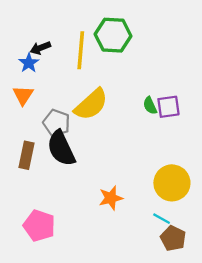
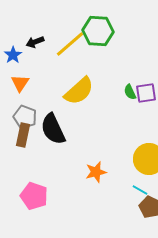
yellow line: (81, 50) -> (70, 44), turned 44
blue star: (29, 63) -> (13, 55), moved
gray pentagon: (57, 123) -> (25, 117), moved

